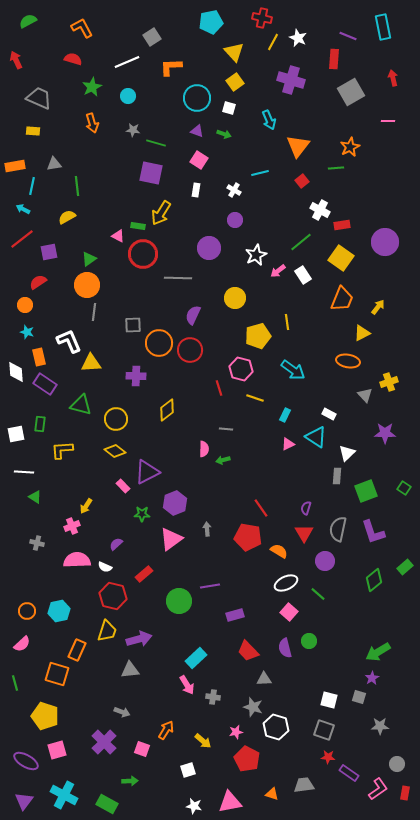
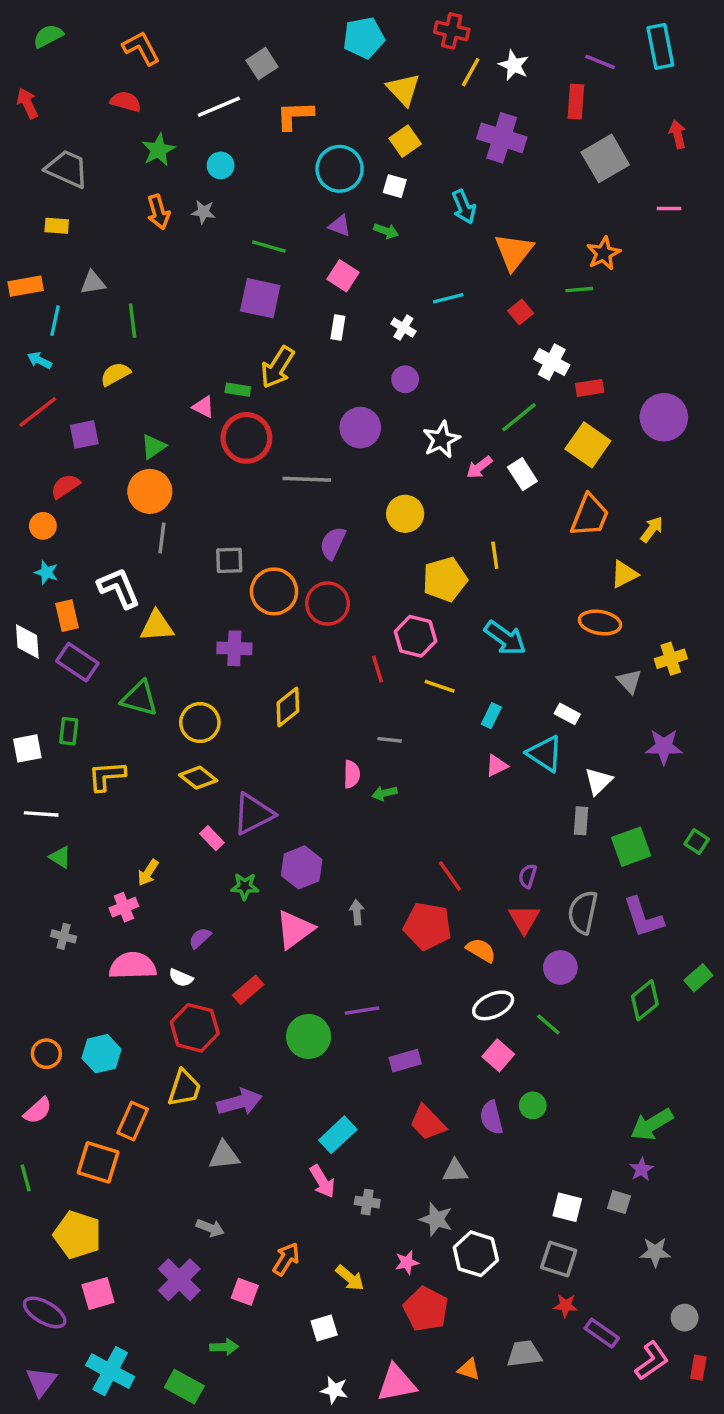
gray star: (133, 130) -> (203, 212), moved

